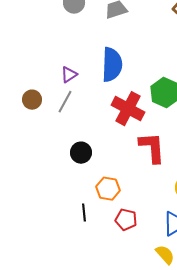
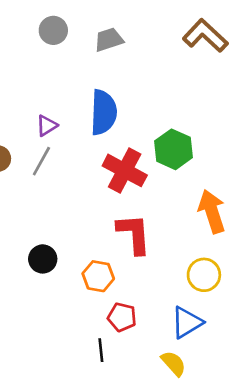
red L-shape: (152, 148) -> (134, 234), moved
black circle: (81, 153) -> (43, 259), moved
black line: (84, 213) -> (101, 350), moved

